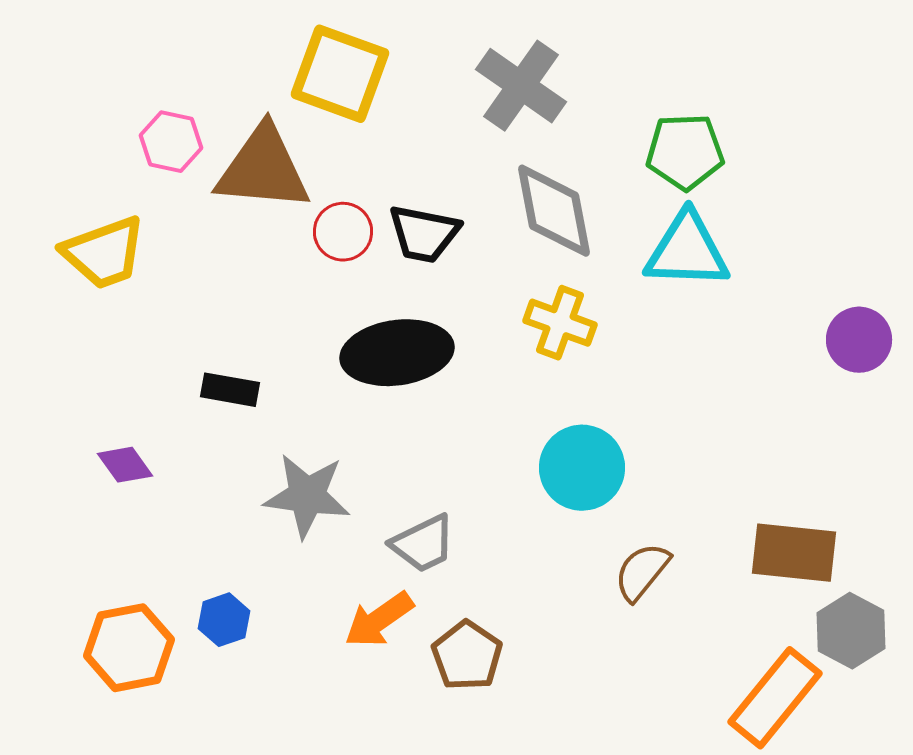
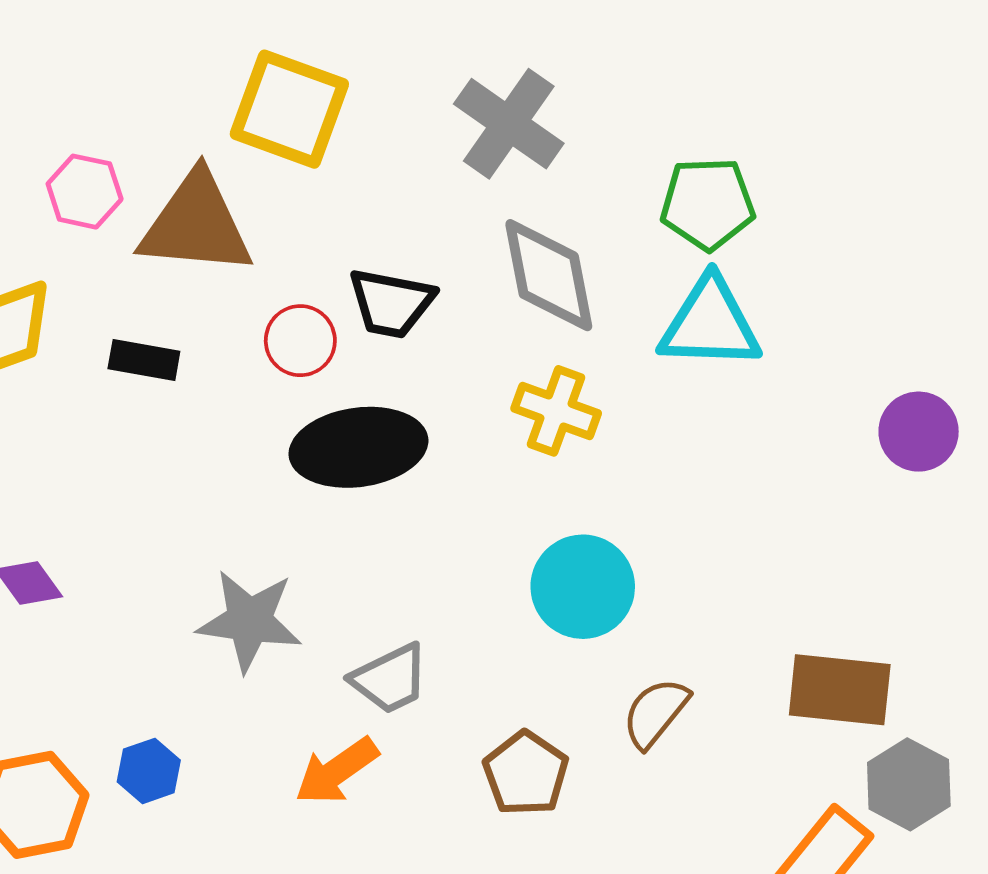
red circle: (343, 232) -> (300, 341), moved
black rectangle: (230, 390) -> (144, 360), moved
brown pentagon: (467, 656) -> (526, 773), moved

